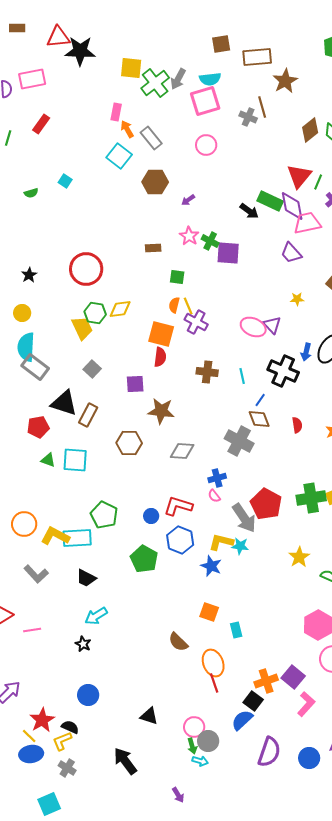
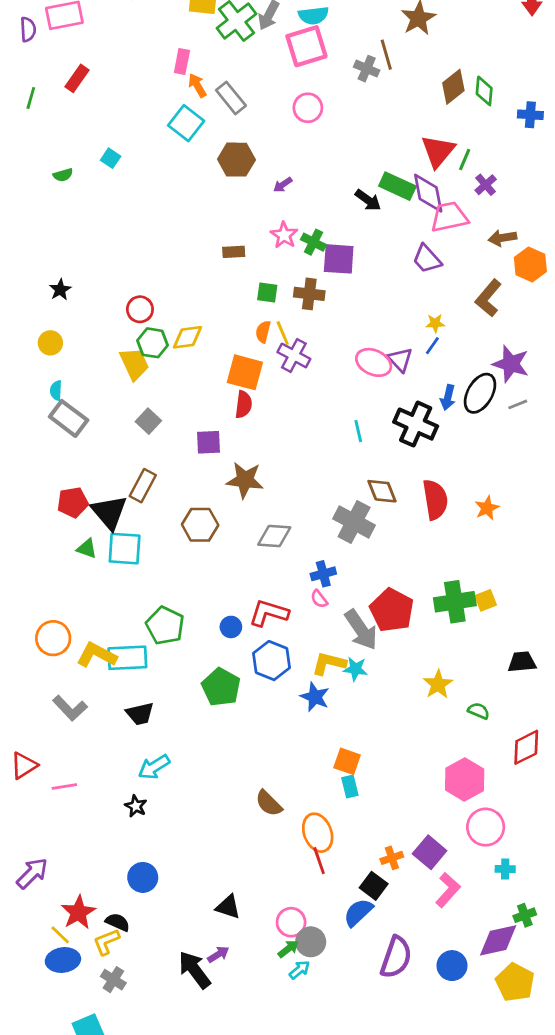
red circle: (86, 269) -> (140, 309), moved, size x0.6
cyan semicircle: (26, 347) -> (56, 390), size x0.5
brown cross: (207, 372) -> (309, 294), moved
blue line: (260, 400) -> (432, 346), moved
black triangle: (64, 403) -> (109, 512), moved, turned 32
red semicircle: (297, 425) -> (435, 500), size x1.8
black trapezoid: (86, 578) -> (140, 714), turned -40
orange square: (209, 612) -> (347, 761), moved
orange cross: (266, 681) -> (392, 858), size x0.7
green arrow: (192, 746) -> (288, 949), turned -112
cyan arrow: (200, 761) -> (299, 970), turned -56
purple arrow: (178, 795) -> (218, 954), moved, turned -91

